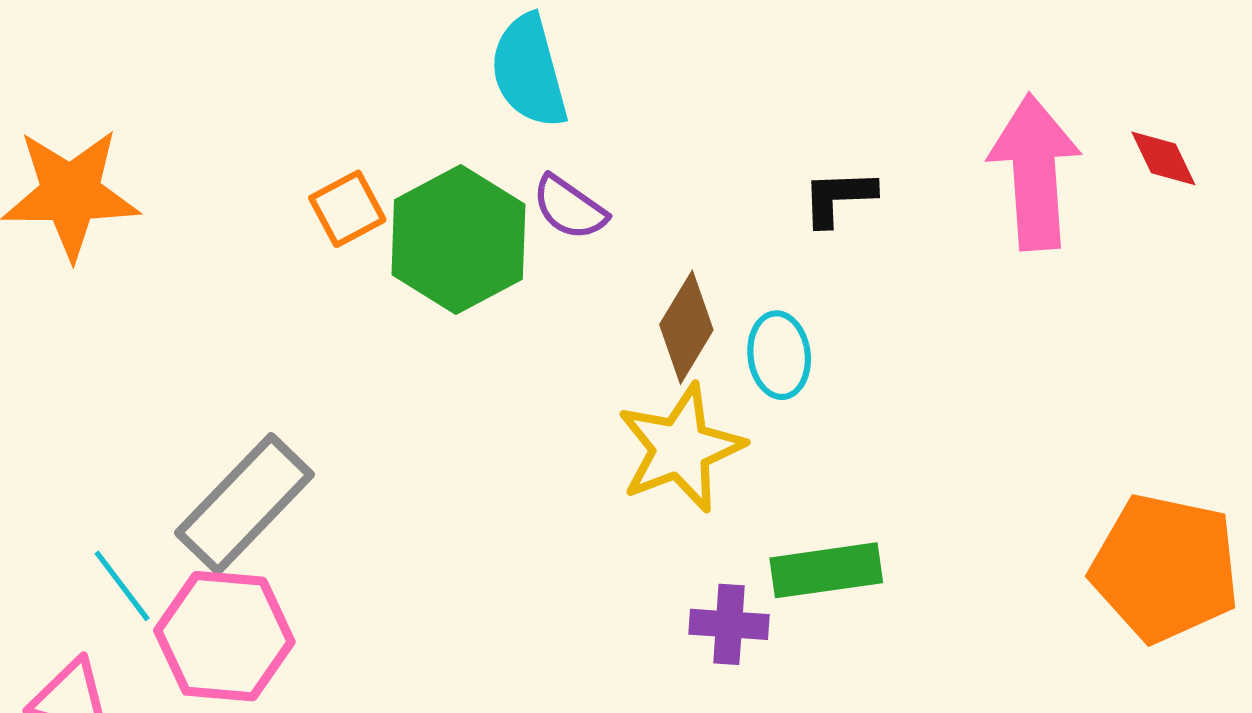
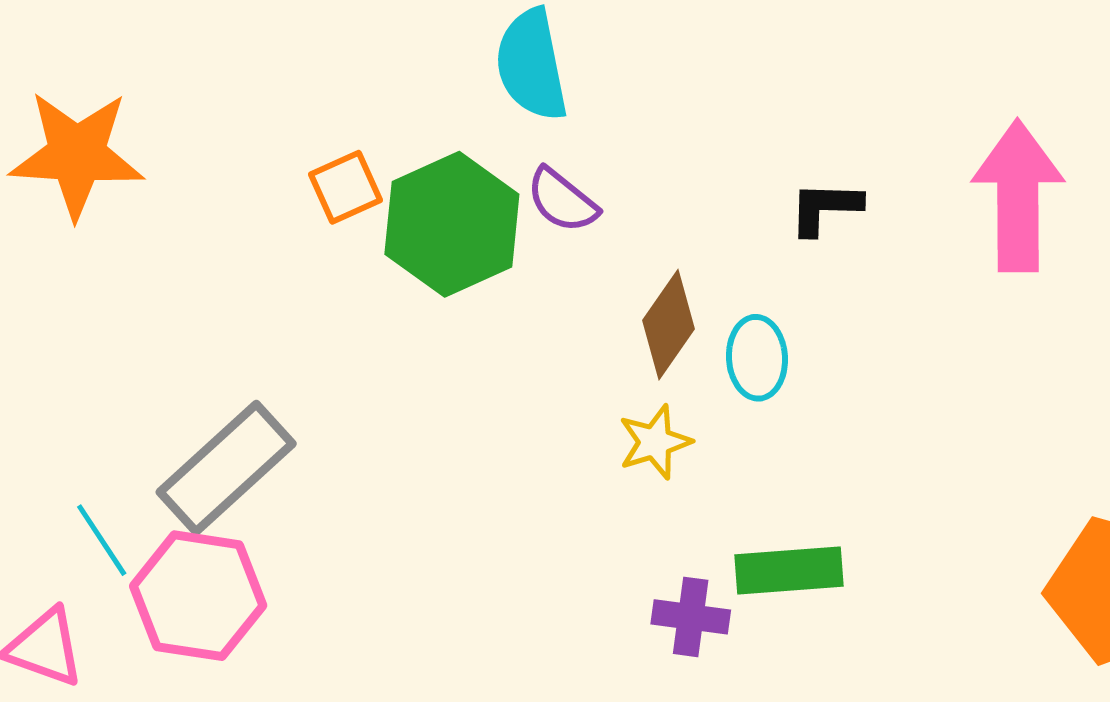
yellow star: (681, 448) -> (655, 442), size x0.6

